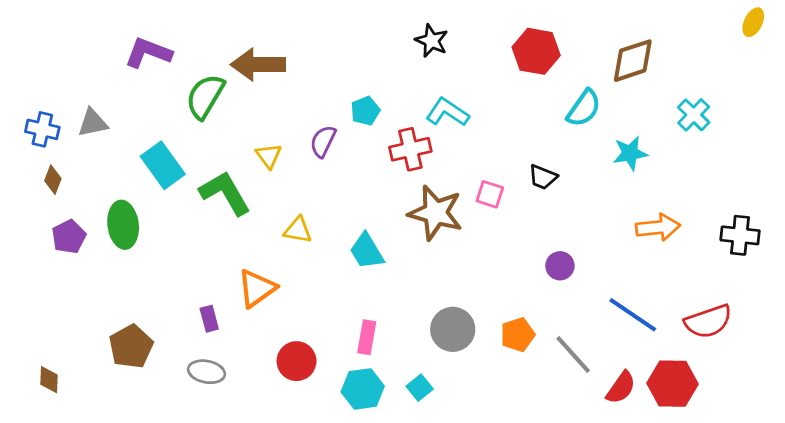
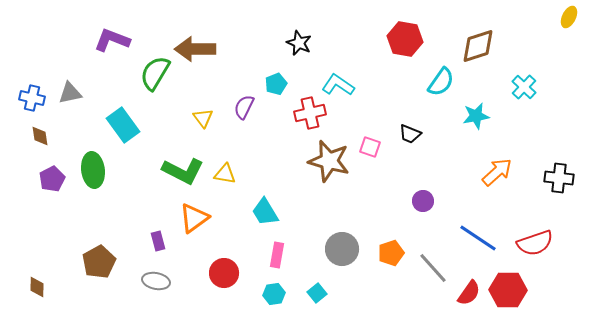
black star: (432, 41) -> (299, 43), moved
brown diamond: (53, 180) -> (40, 136), turned -30
green L-shape: (225, 193) -> (183, 171), moved, turned 147
orange arrow: (658, 227) -> (497, 172), turned -36
cyan trapezoid: (367, 251) -> (265, 212), moved
cyan hexagon: (363, 389) -> (274, 294), size x0.7

